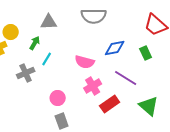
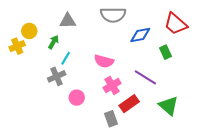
blue diamond: (115, 48) -> (140, 35), moved
gray cross: (26, 73) -> (57, 76), moved
gray rectangle: (62, 121) -> (111, 119), moved

